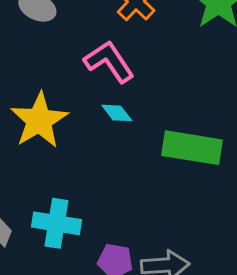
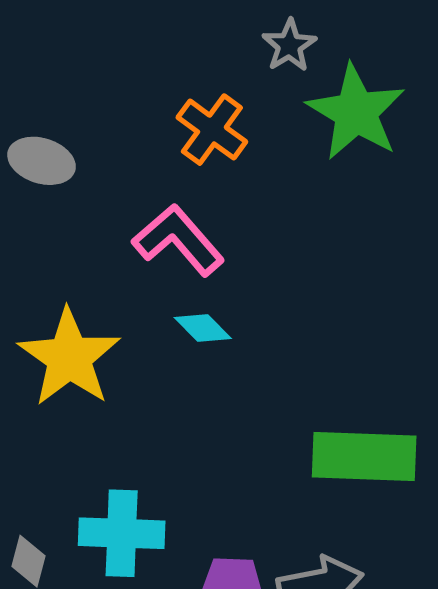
green rectangle: (192, 148) -> (364, 456), moved

